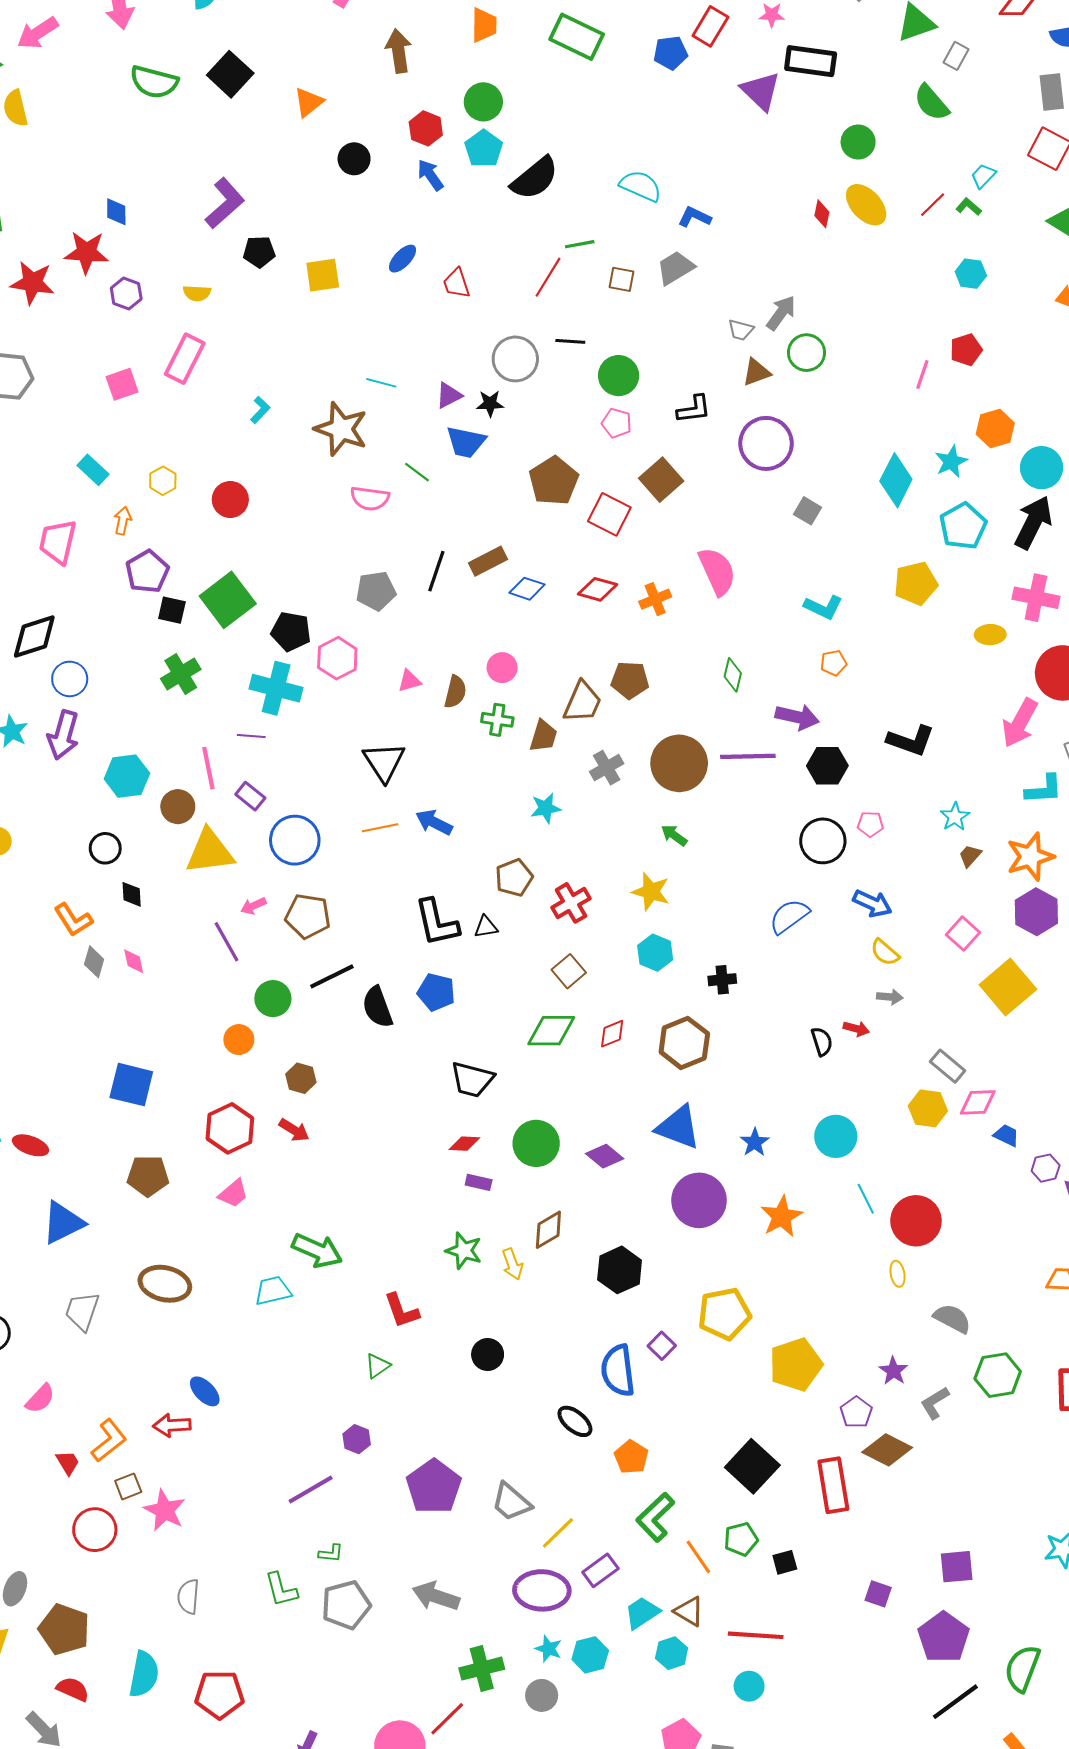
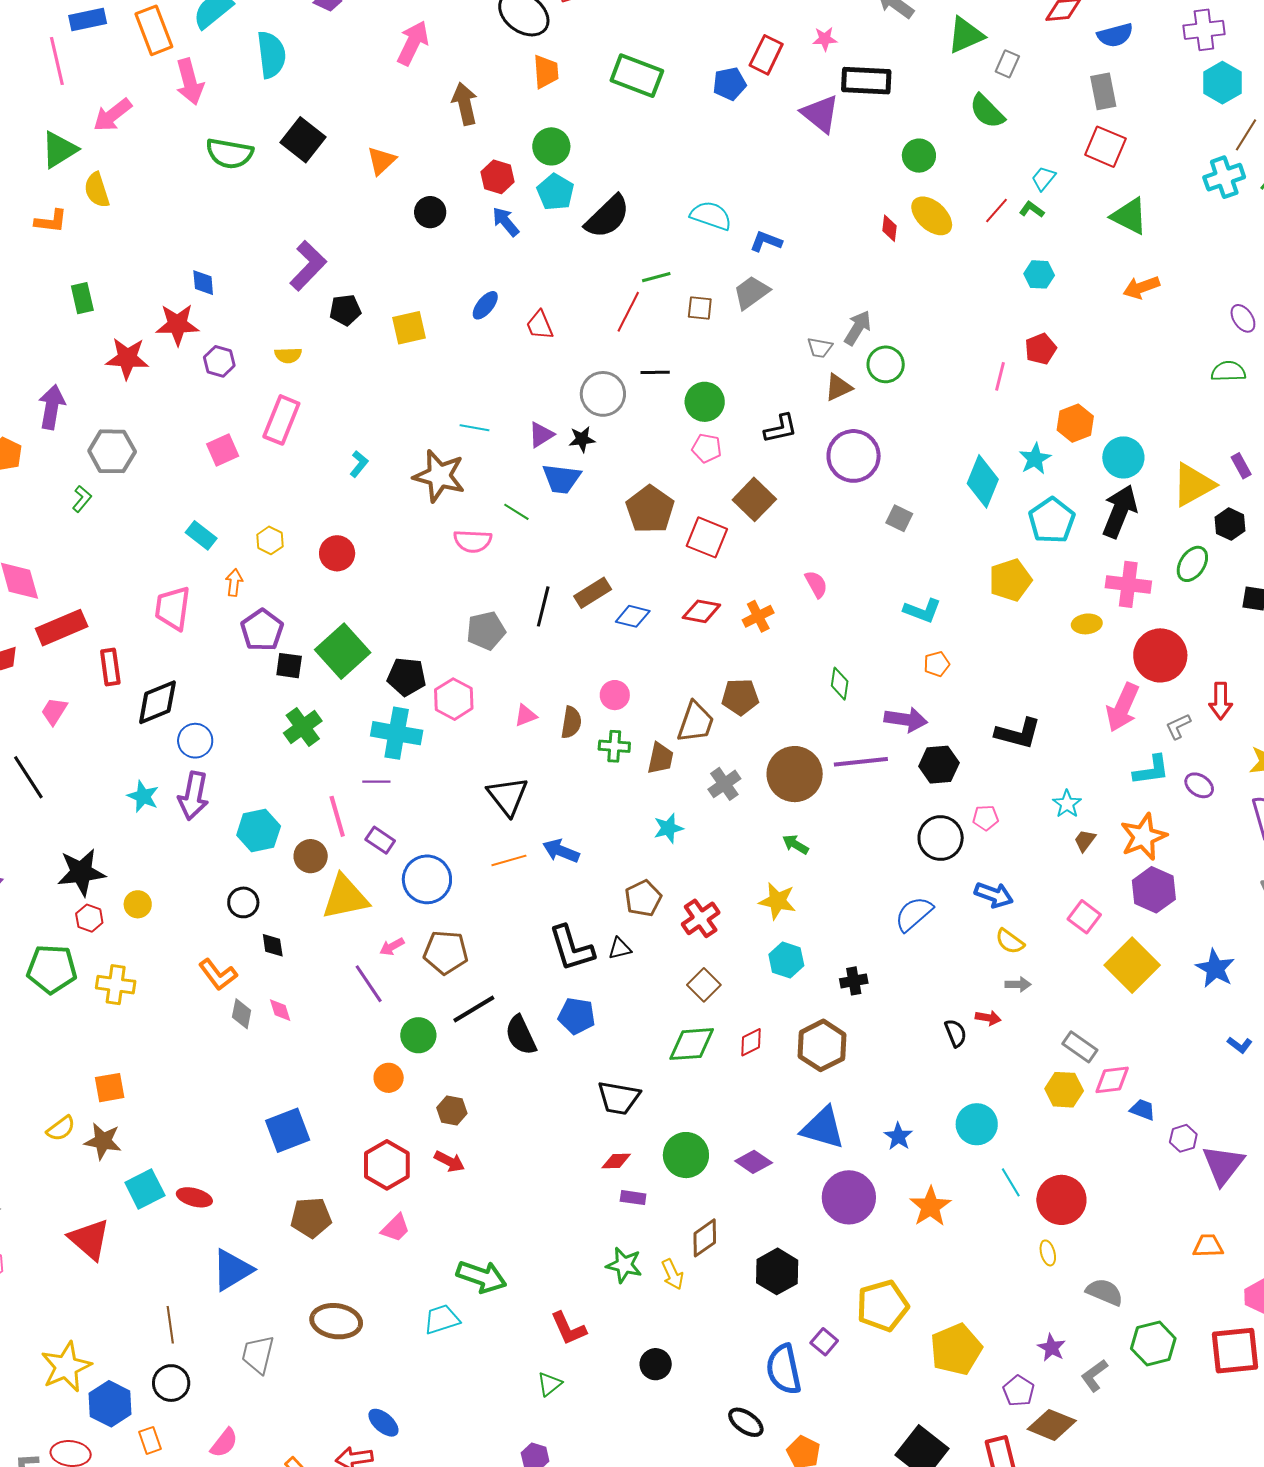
pink semicircle: (717, 571) -> (816, 584), size x0.6
blue square: (131, 1085) -> (288, 1130), turned -30

